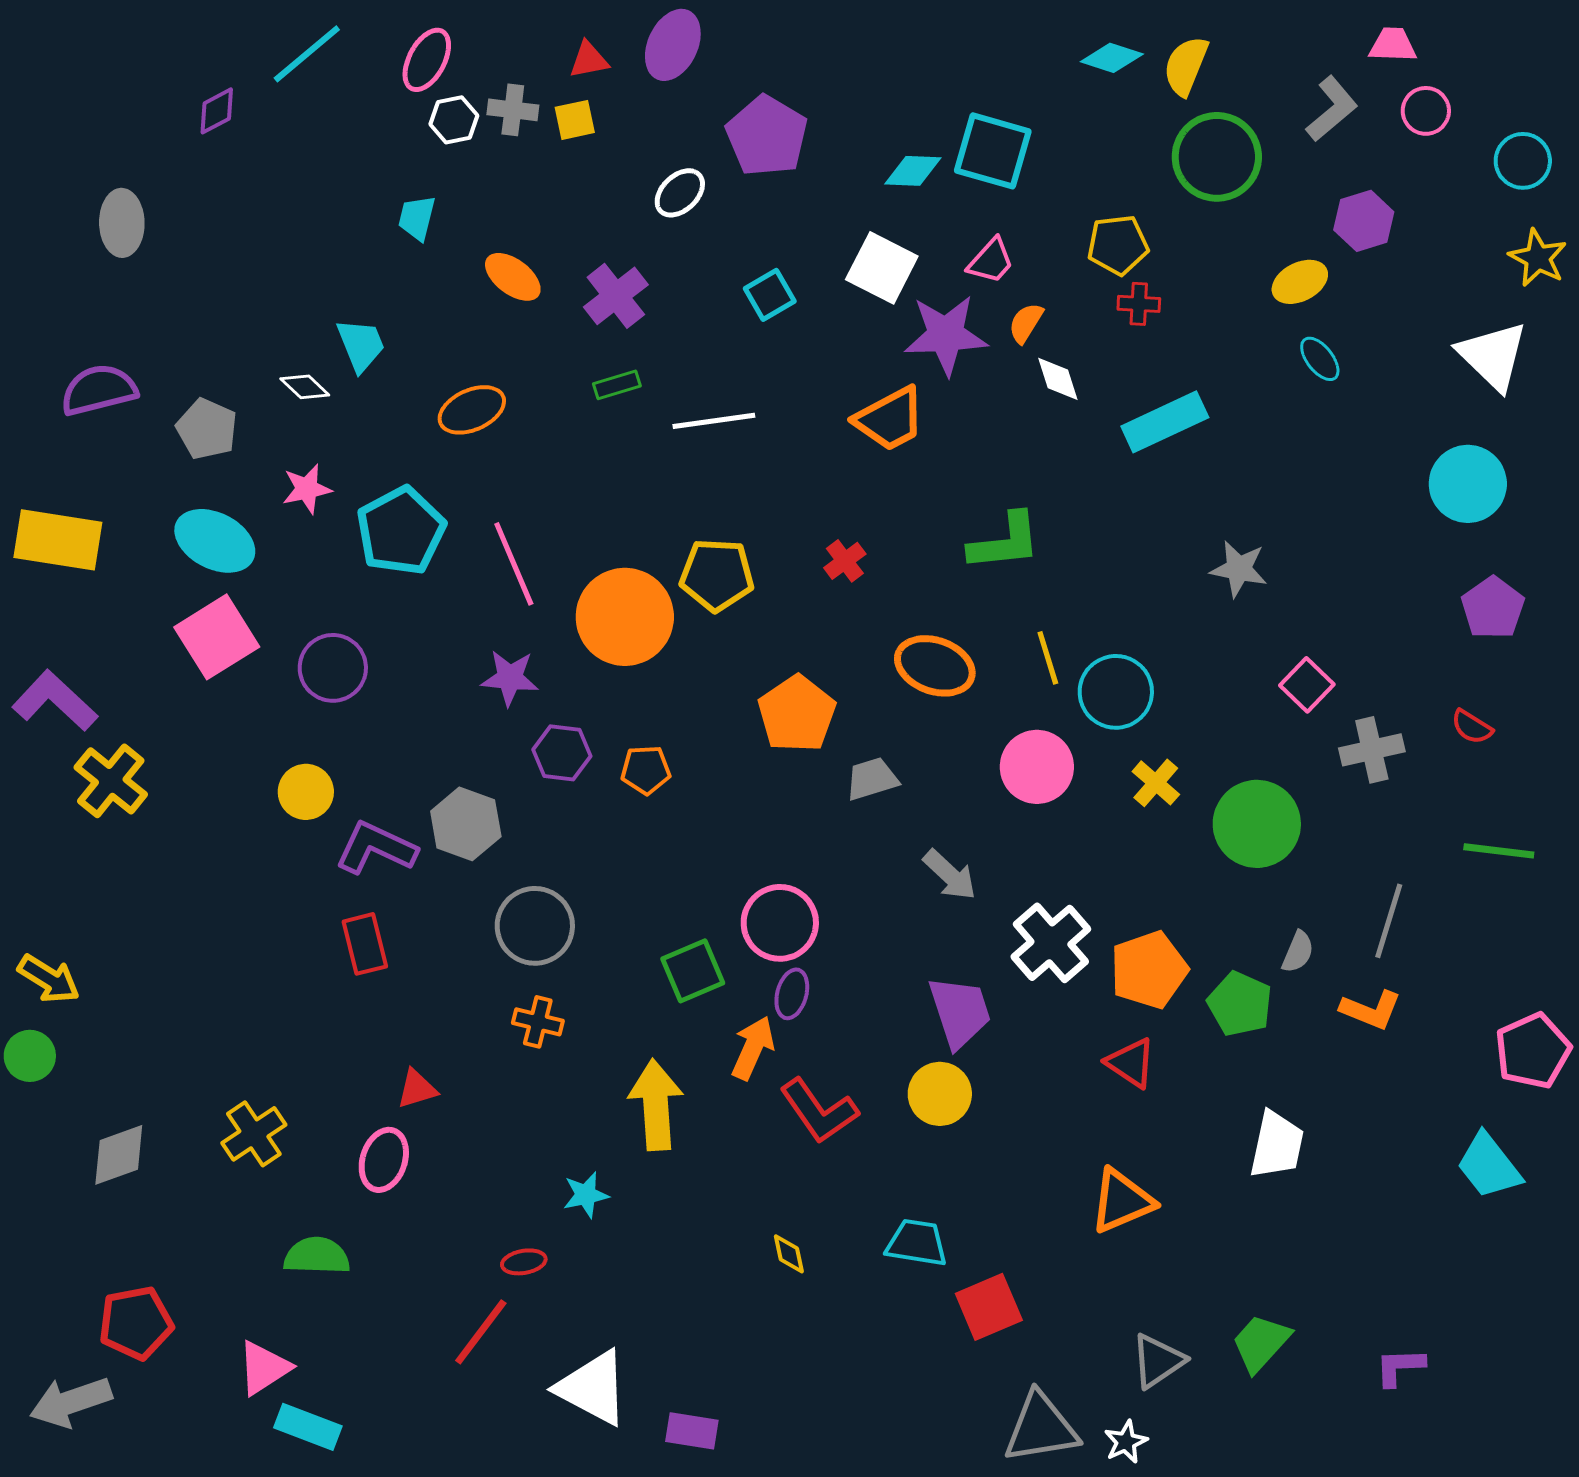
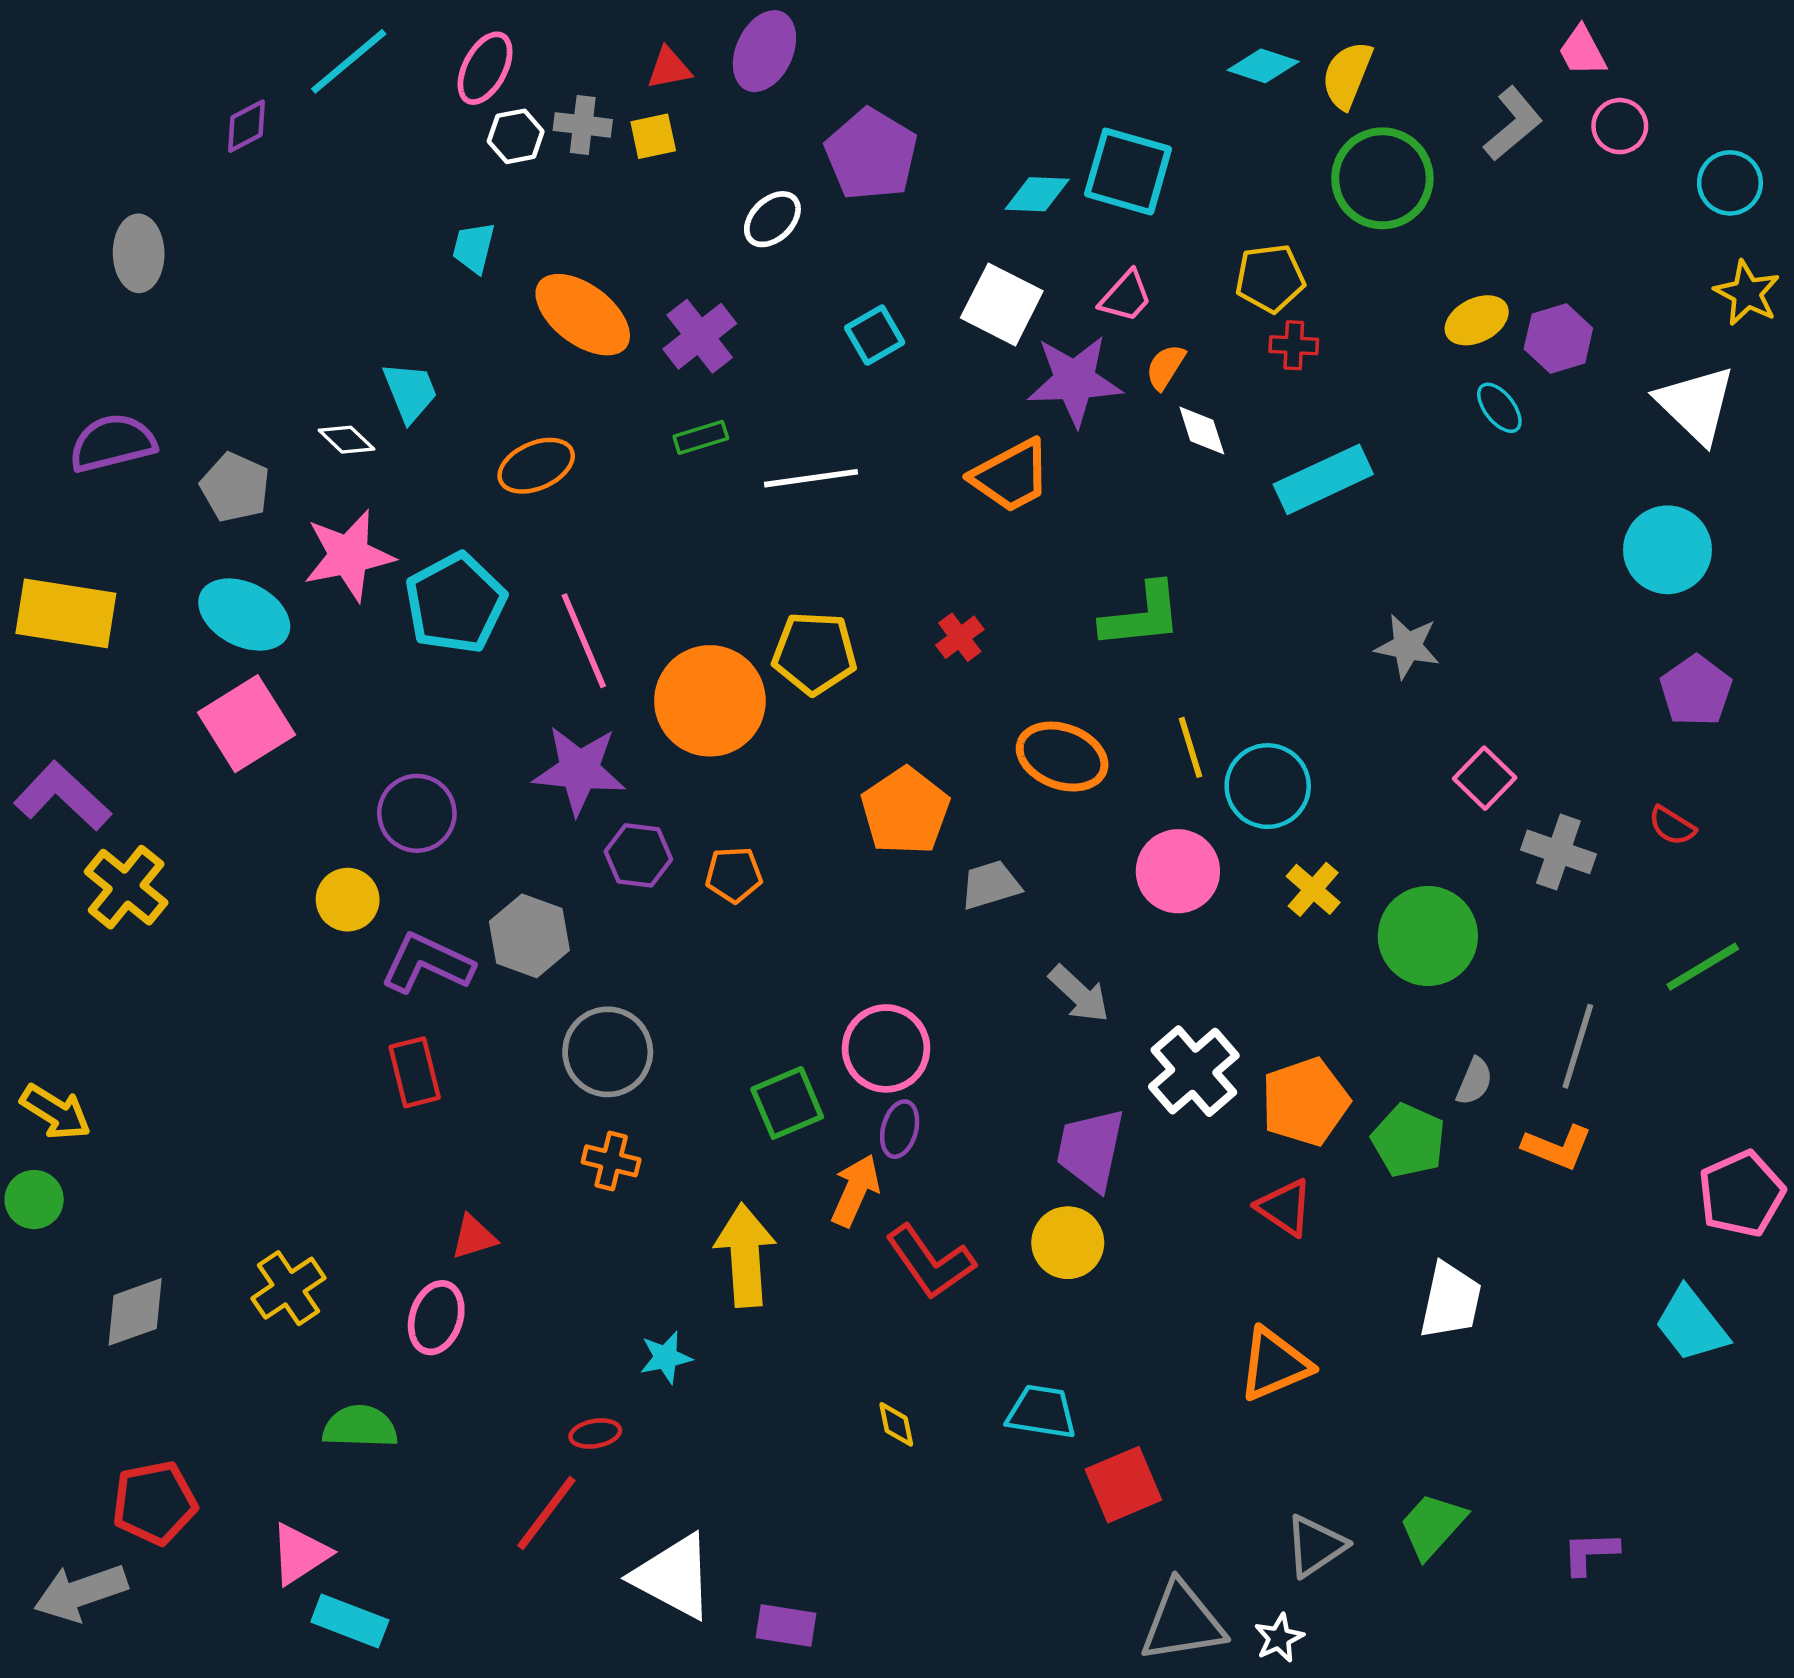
pink trapezoid: (1393, 45) -> (1582, 51), turned -120
purple hexagon: (1364, 221) -> (1558, 338), moved
orange ellipse: (513, 277) -> (583, 315), size x1.5
pink star: (307, 489) -> (349, 555), size x1.6
purple circle: (333, 668) -> (417, 813), moved
purple star: (510, 678) -> (579, 770), size x1.4
gray cross: (1372, 750) -> (1558, 852), turned 32
green line: (1499, 851) -> (1703, 967), turned -38
purple trapezoid: (960, 1012) -> (1090, 1150), turned -150

